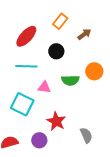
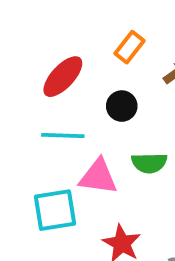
pink triangle: (44, 87) -> (98, 177), size x1.5
cyan square: (22, 104) -> (55, 210), turned -35

